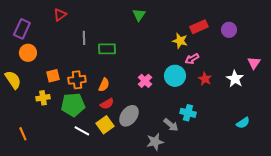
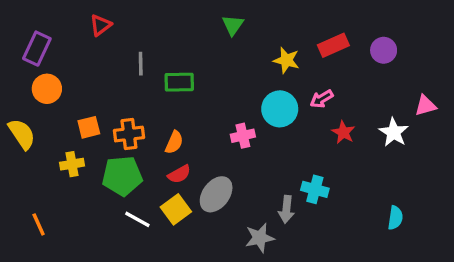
yellow star: (180, 41) -> (286, 60), moved
pink triangle: (254, 63) -> (425, 106), turned 40
cyan circle: (175, 76) -> (280, 109), moved
pink cross: (145, 81) -> (243, 136), turned 32
cyan semicircle: (243, 123) -> (395, 218), moved, turned -48
gray arrow: (171, 125) -> (286, 209), turned 56

